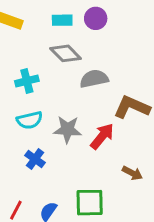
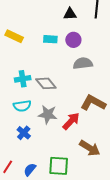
gray diamond: (65, 53) -> (46, 83), moved
gray semicircle: (94, 79) -> (83, 63), moved
brown arrow: (132, 173) -> (90, 148), size x1.5

